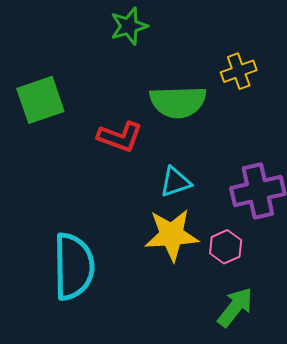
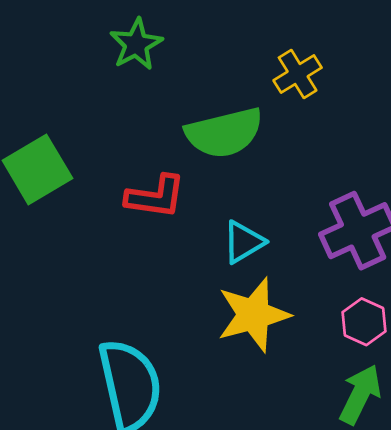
pink hexagon: (226, 247) -> (364, 322), moved

